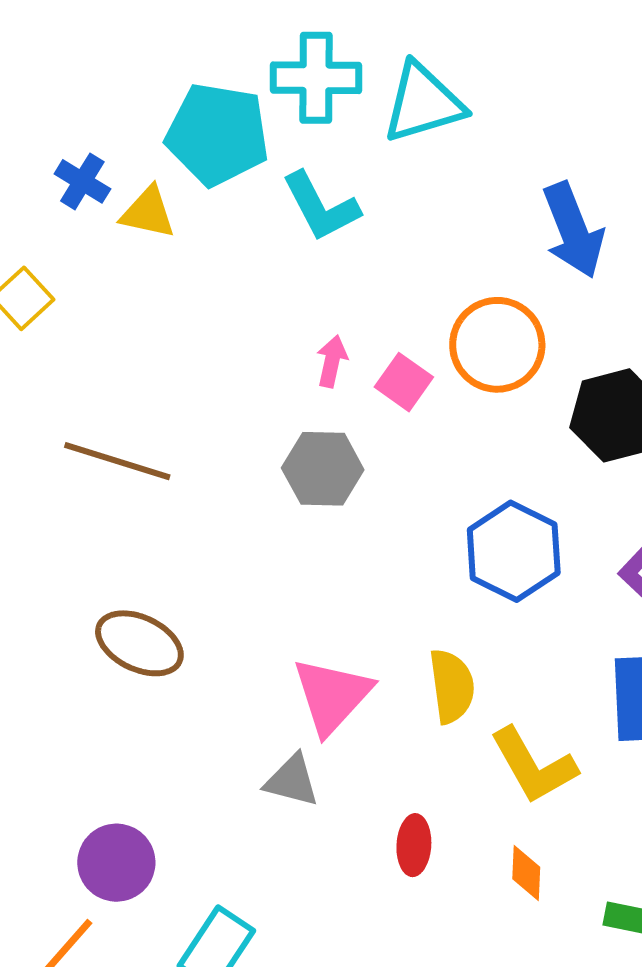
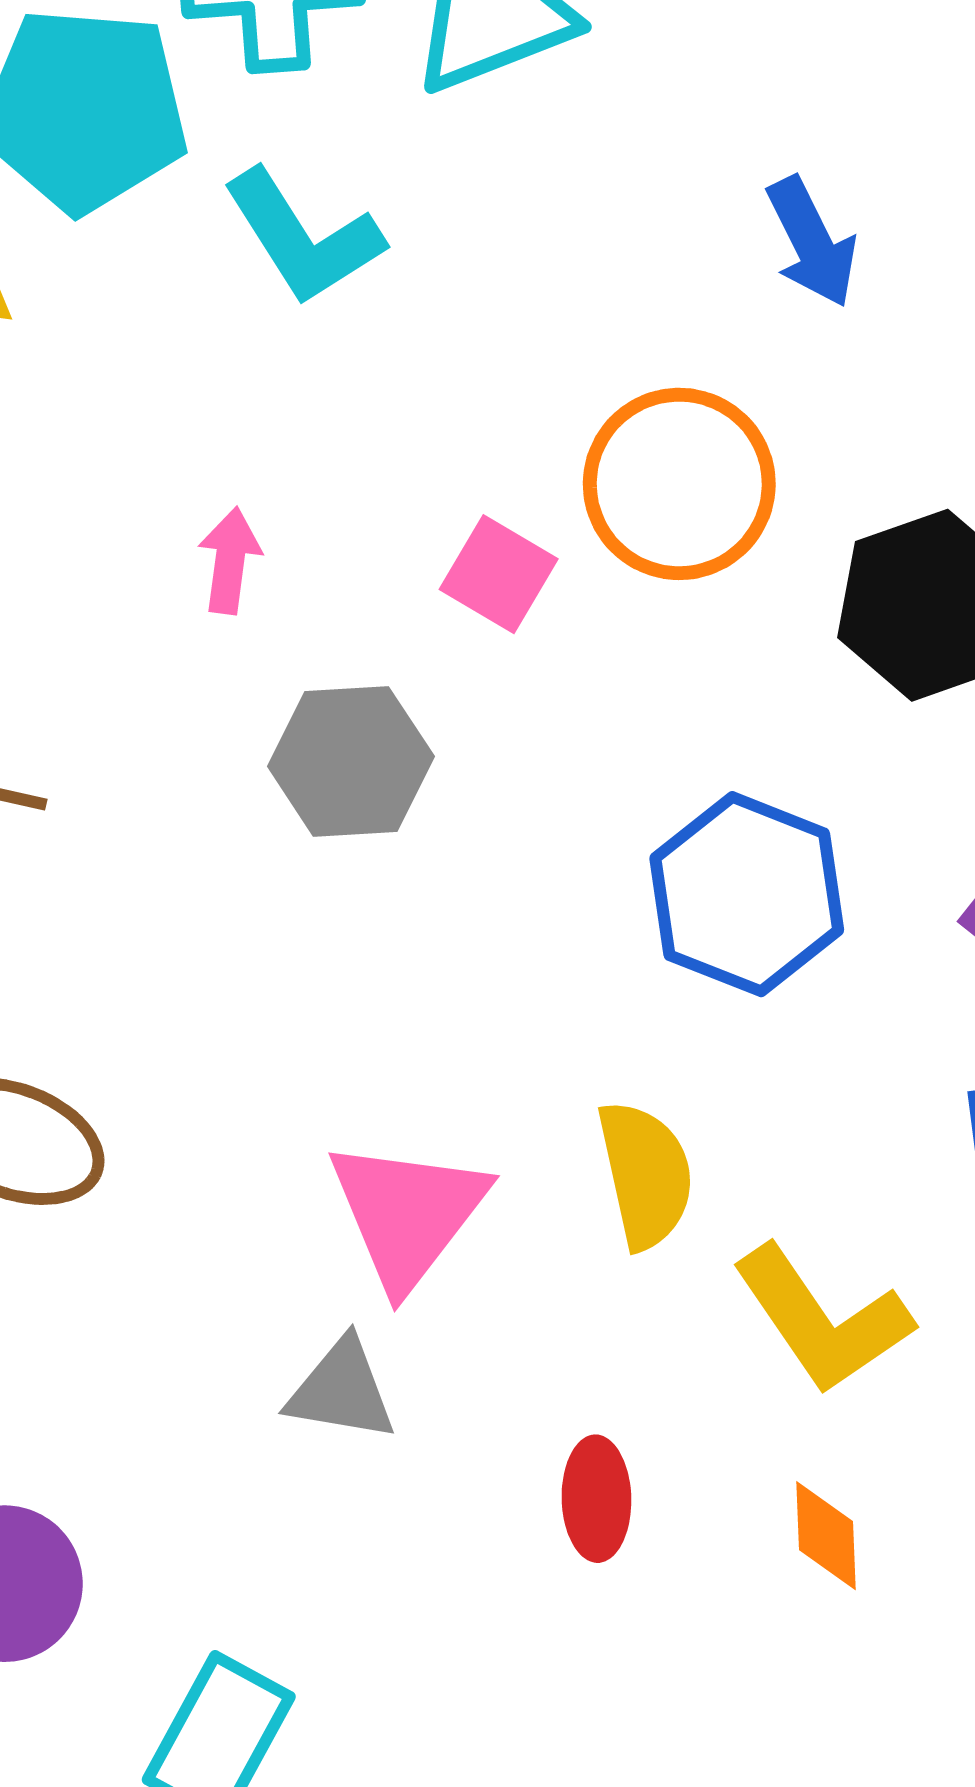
blue arrow: (573, 230) -> (812, 242), size x0.7
pink arrow: (332, 361) -> (230, 561), moved

